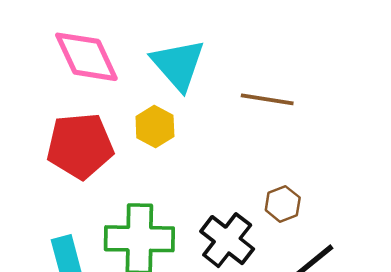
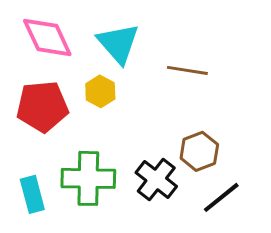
brown hexagon: (283, 204) -> (199, 151), size x1.4

